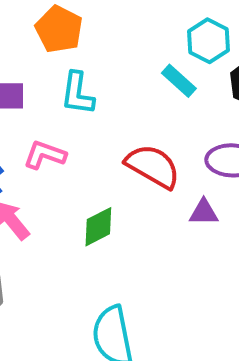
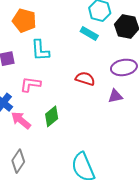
red semicircle: (153, 166) -> (85, 79), size x0.7
green diamond: (98, 227) -> (52, 116), moved

